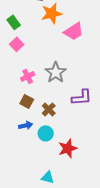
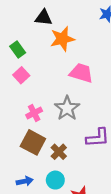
pink trapezoid: (74, 31) -> (81, 73), moved, turned -130
brown square: (27, 101) -> (33, 142), size x1.5
blue arrow: (26, 125) -> (25, 181), moved

